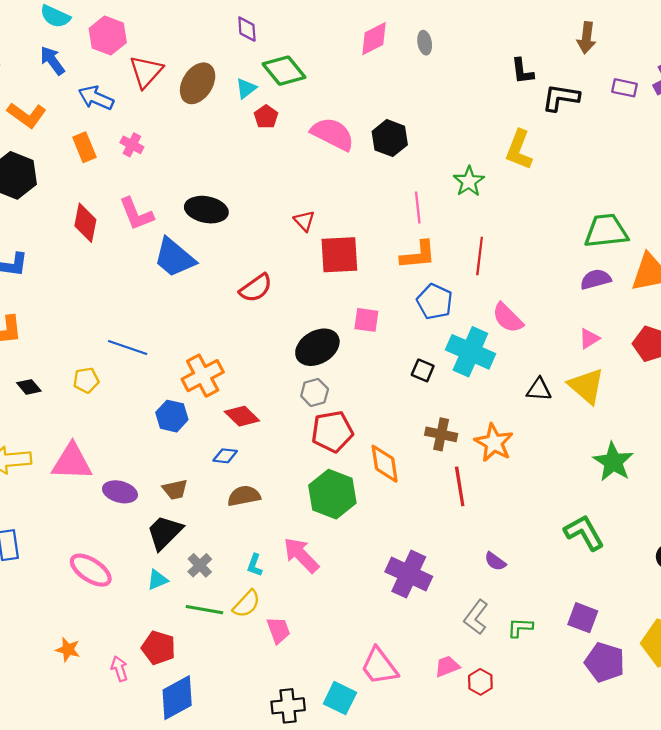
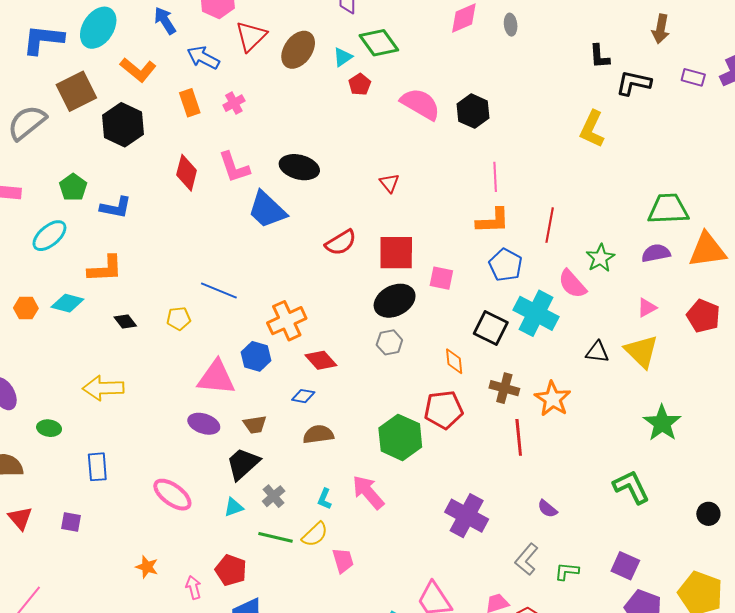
pink cross: (132, 145) -> (234, 103), turned 30
green star: (469, 181) -> (600, 258), moved
red square: (339, 255) -> (396, 253), moved
black square: (423, 370) -> (491, 328), size x1.6
red pentagon: (332, 432) -> (444, 410), moved
pink triangle: (72, 462) -> (216, 378), moved
orange diamond: (385, 464) -> (454, 361), moved, size x0.7

